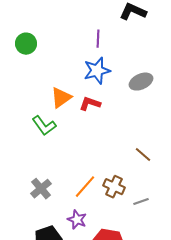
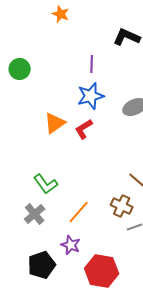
red L-shape: (90, 104) -> (84, 129), turned -50
green L-shape: (44, 126) -> (46, 184), moved
brown cross: (114, 187) -> (122, 206), moved

